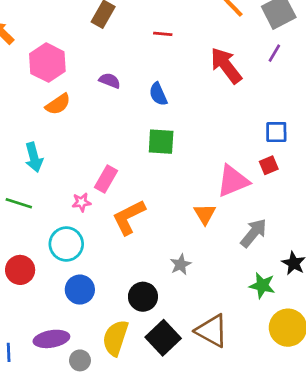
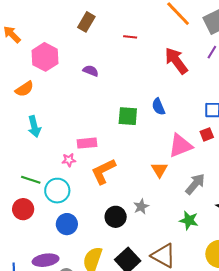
blue semicircle: (158, 94) -> (158, 107), moved
orange semicircle: (58, 104) -> (24, 89), moved
pink rectangle: (106, 179) -> (87, 143), turned 54
green line: (19, 203) -> (31, 180), moved
green star: (262, 286) -> (189, 220), moved
black circle: (143, 297) -> (116, 217), moved

